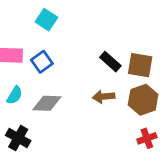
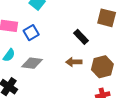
brown square: (140, 65) -> (107, 18), moved

